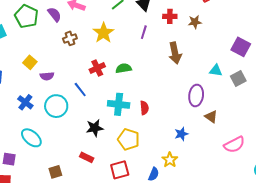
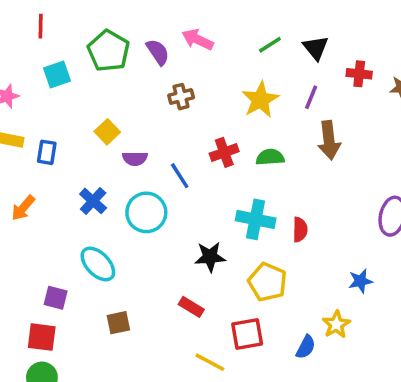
yellow star: (103, 33) -> (260, 100), moved
brown arrow: (175, 53) -> (329, 140), moved
blue line: (80, 90) -> (180, 176), moved
brown square: (55, 172) -> (118, 323), moved

